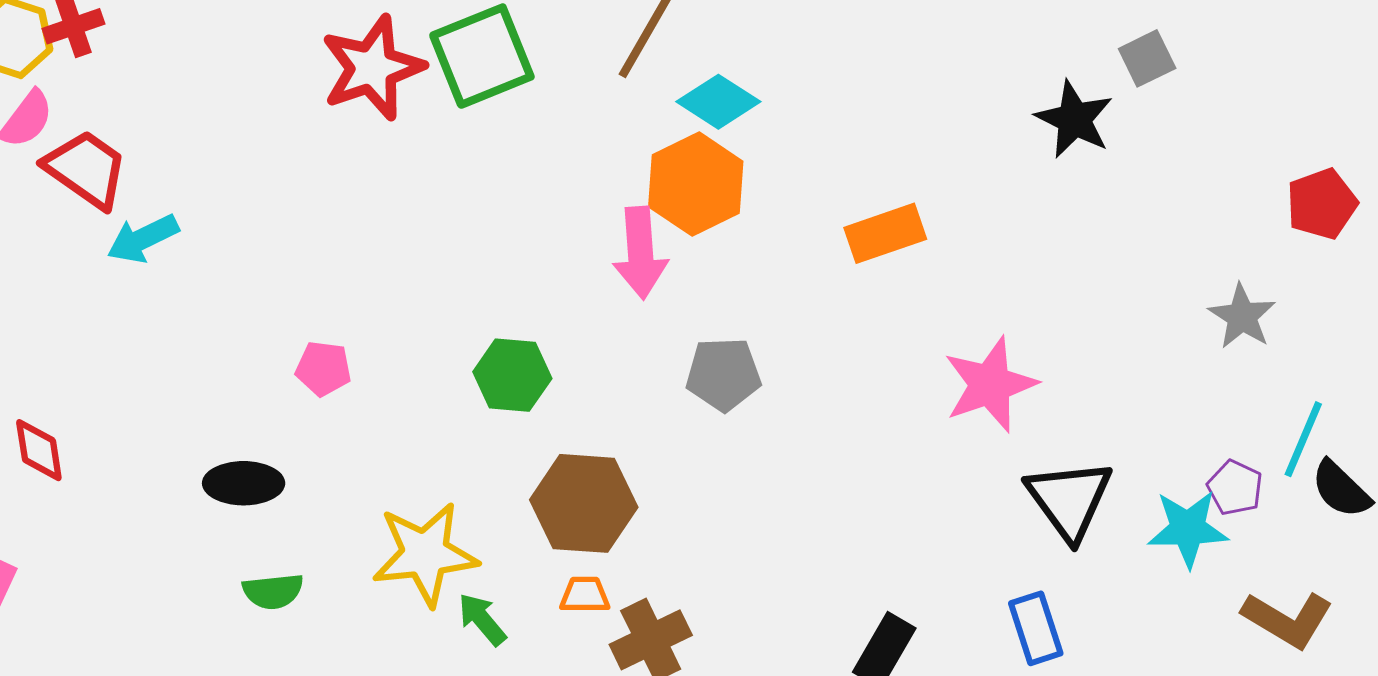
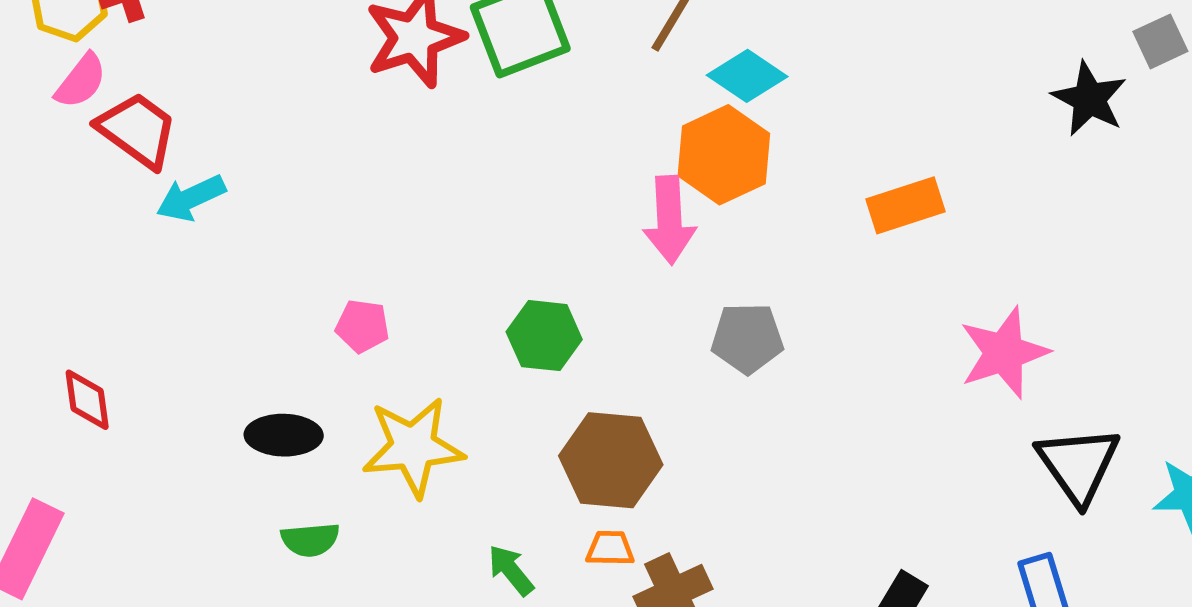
yellow star: (425, 554) -> (413, 447), moved

